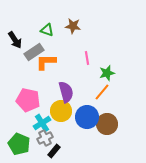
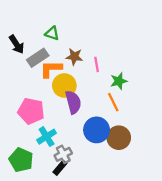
brown star: (73, 26) -> (74, 57), moved
orange line: (102, 92) -> (113, 102), turned -66
yellow circle: (61, 111) -> (64, 86), moved
gray cross: (45, 138) -> (63, 154), moved

